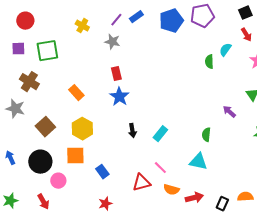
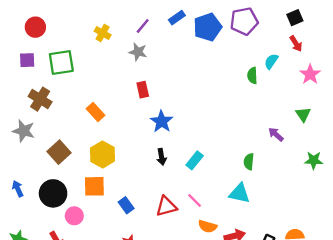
blue rectangle: (136, 17) -> (177, 18), moved
blue star: (119, 97) -> (162, 121), moved
red triangle: (141, 183) -> (166, 206), moved

